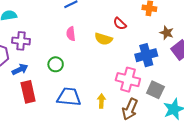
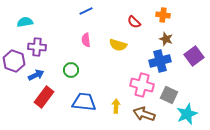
red semicircle: (120, 24) -> (134, 22), moved
brown star: (167, 33) -> (166, 39), moved
red rectangle: (28, 92) -> (44, 97), turned 50
brown arrow: (130, 109) -> (144, 114), turned 85

